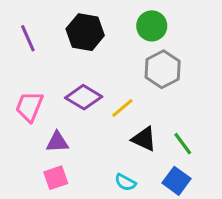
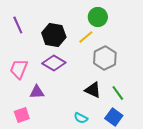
black hexagon: (85, 32) -> (54, 35), moved
gray hexagon: (163, 69) -> (105, 58), moved
yellow line: (122, 108) -> (86, 37), moved
pink square: (56, 178) -> (22, 115), moved

